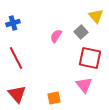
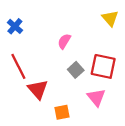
blue cross: (13, 23) -> (15, 26), turned -32
gray square: (81, 32) -> (76, 70), moved
red triangle: (17, 94) -> (38, 89), moved

